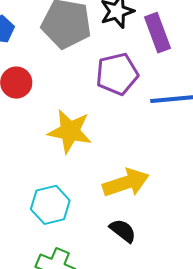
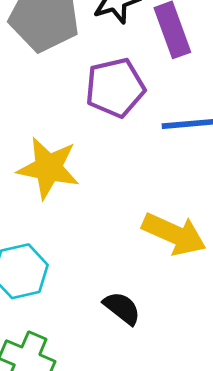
yellow arrow: (126, 183) -> (174, 234), moved, turned 42

